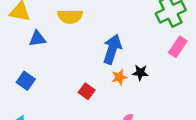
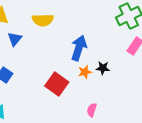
blue triangle: (37, 39) -> (15, 39), turned -42
red square: (87, 91) -> (57, 84), size x1.6

